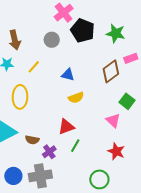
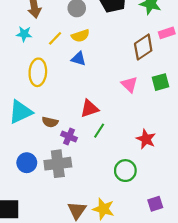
blue triangle: (68, 75) -> (79, 59), moved
yellow semicircle: (76, 98) -> (80, 36), moved
green square: (127, 101) -> (160, 82), turned 35
pink triangle: (113, 120) -> (129, 85), moved
purple cross: (49, 152) -> (69, 137), turned -32

